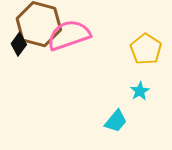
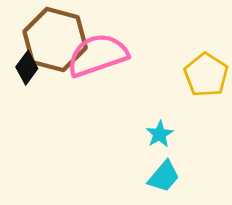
cyan star: (140, 91) -> (160, 134), moved

